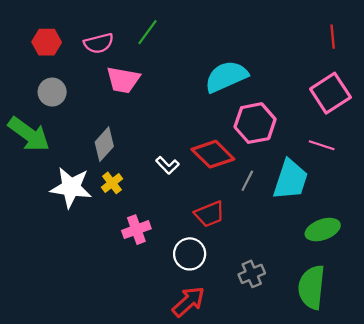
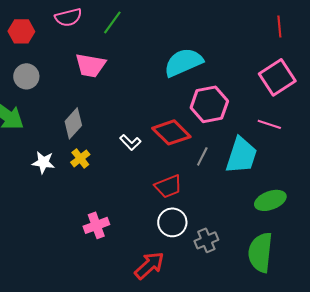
pink semicircle: (99, 43) -> (68, 17), moved
white star: (71, 187) -> (43, 162), size x0.6
pink cross: (136, 230) -> (96, 225), moved
white circle: (190, 254) -> (172, 222), moved

